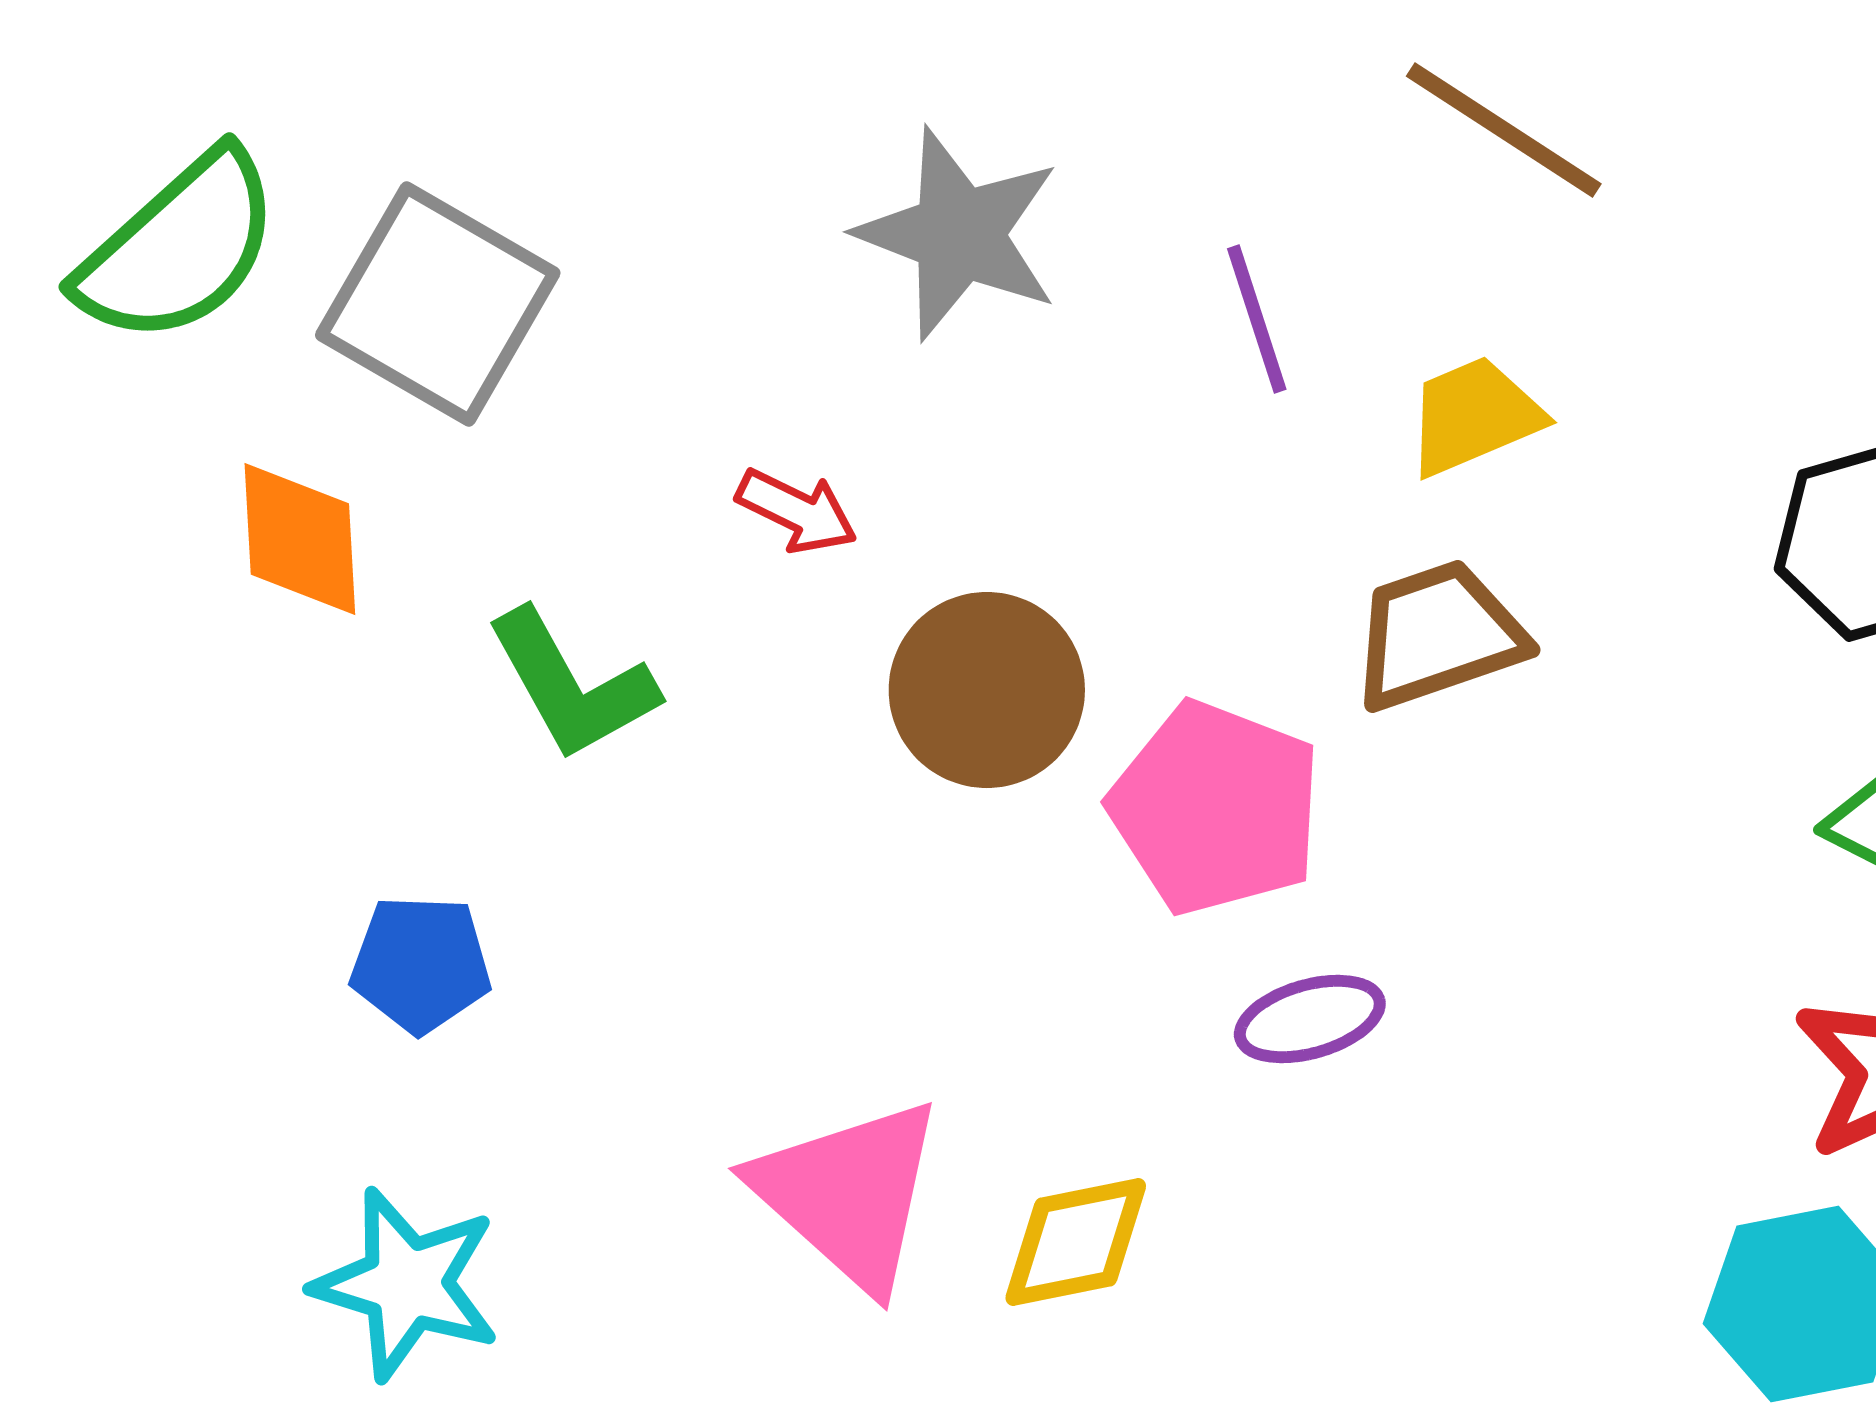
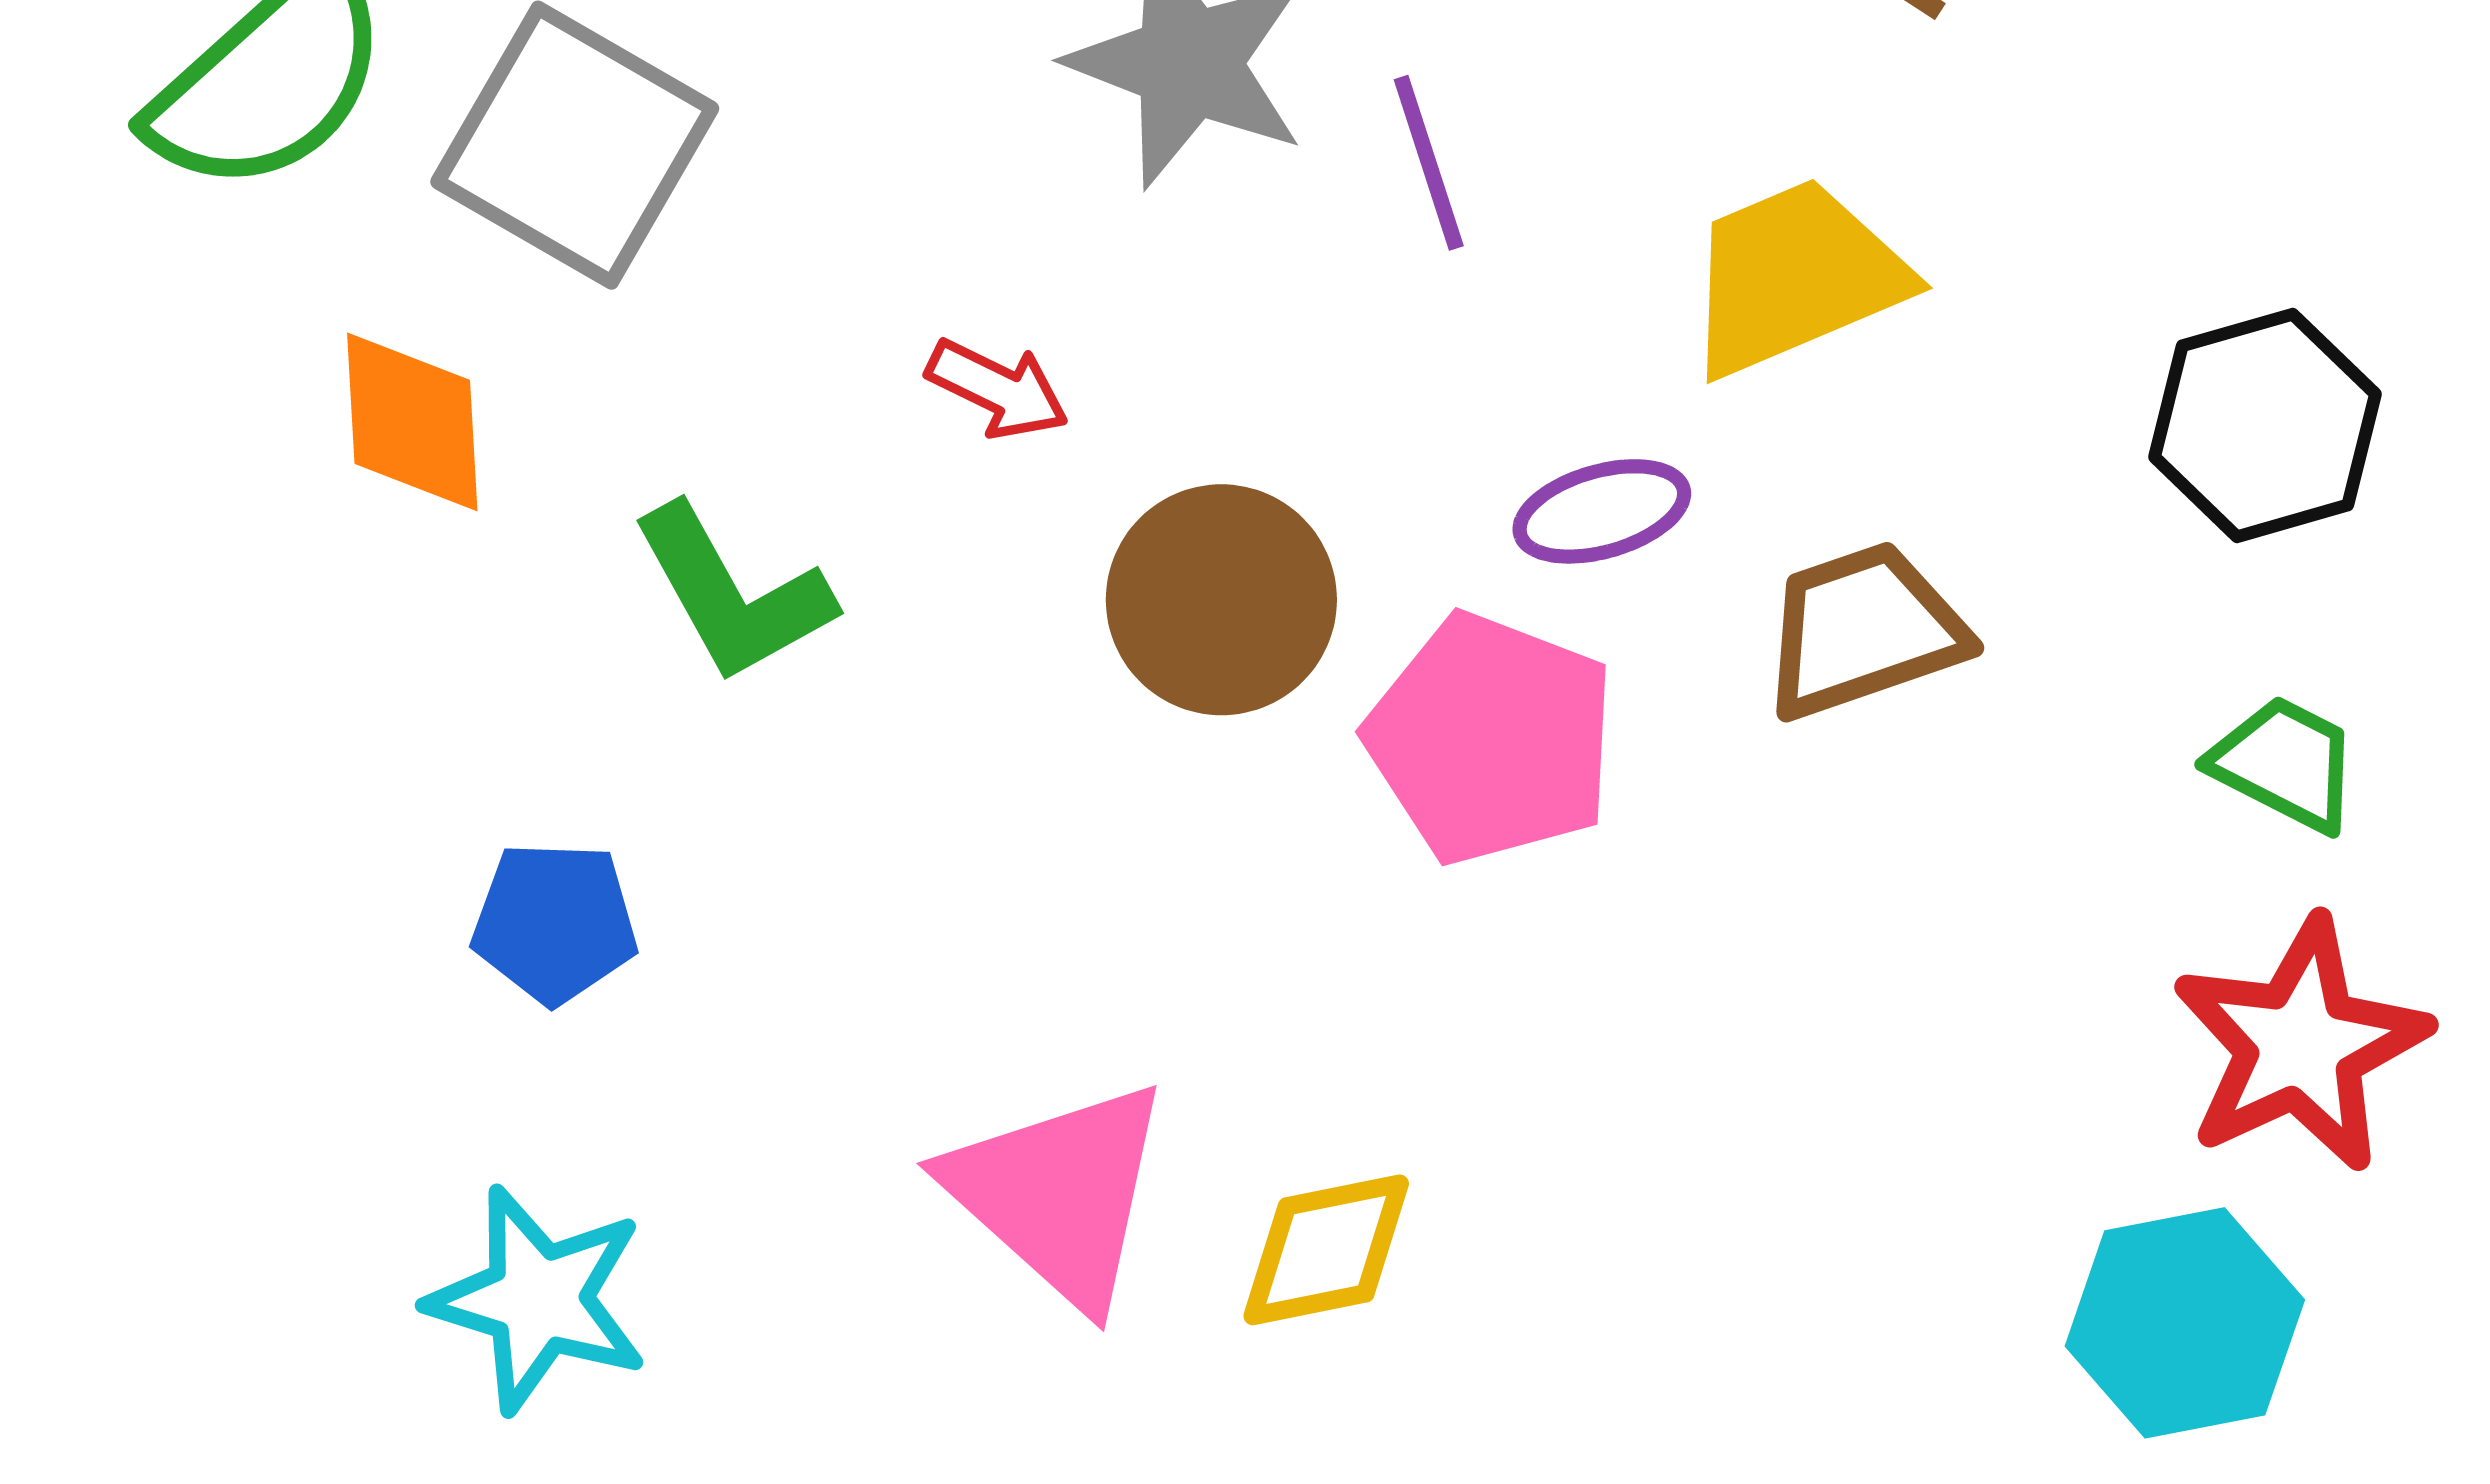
purple line: (1257, 319) -> (1429, 163), moved
yellow trapezoid: (1474, 416) -> (1795, 277), size x1.4
brown trapezoid: (1438, 635) -> (1863, 630), moved
purple ellipse: (1310, 1019) -> (1602, 511), moved

